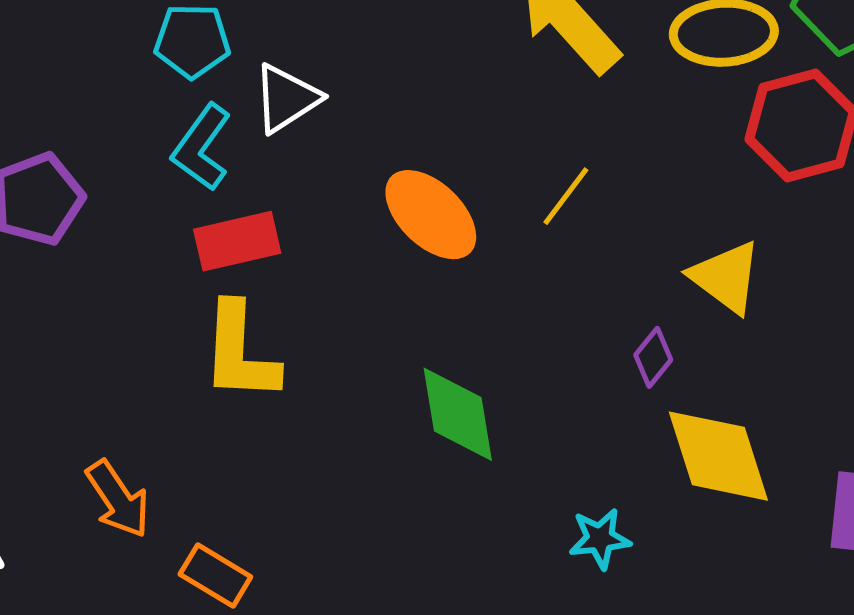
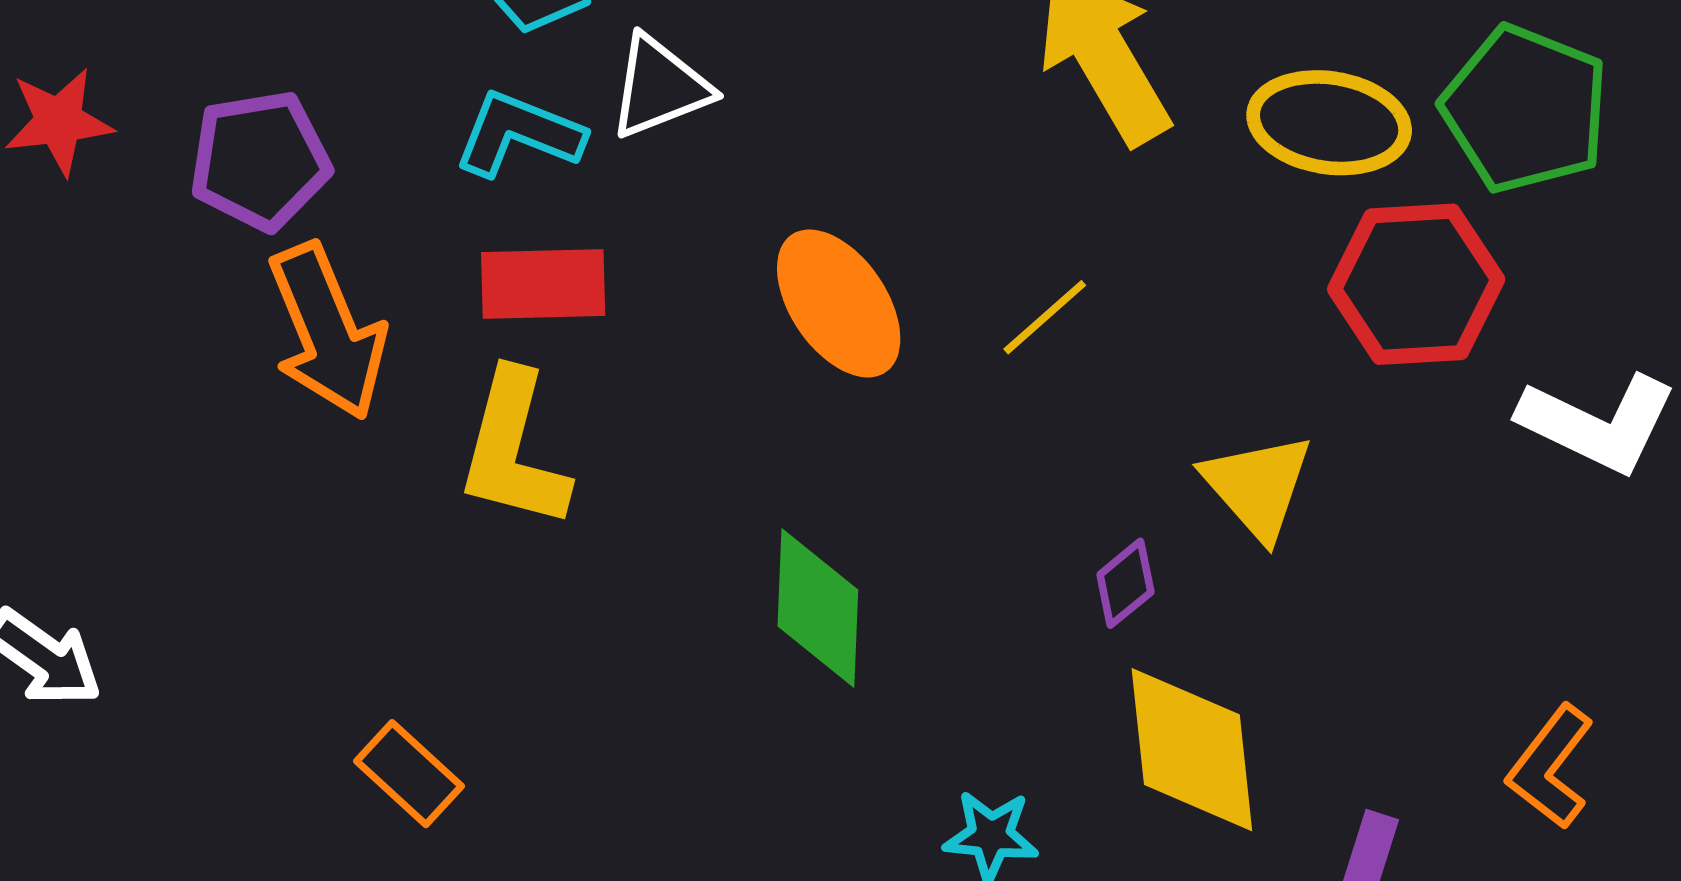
cyan L-shape: (202, 147) -> (519, 134), turned 64
orange arrow: (118, 499) -> (327, 332), moved, size x1.4

